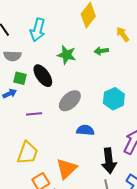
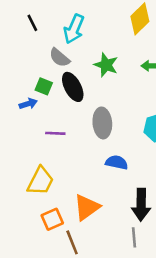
gray semicircle: (12, 56) -> (59, 58), moved, turned 30
gray ellipse: (70, 101) -> (102, 123), turned -60

